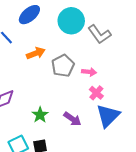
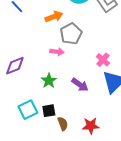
orange arrow: (36, 53) -> (54, 17), moved
pink arrow: (89, 72) -> (57, 52), moved

